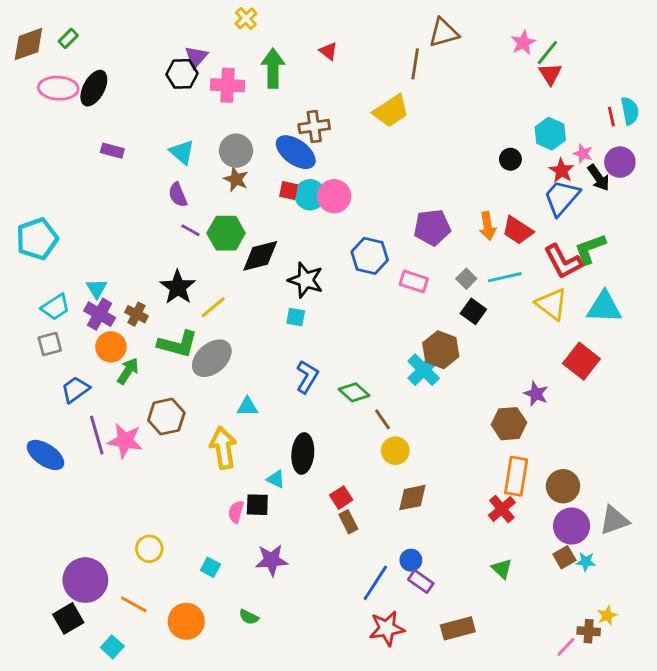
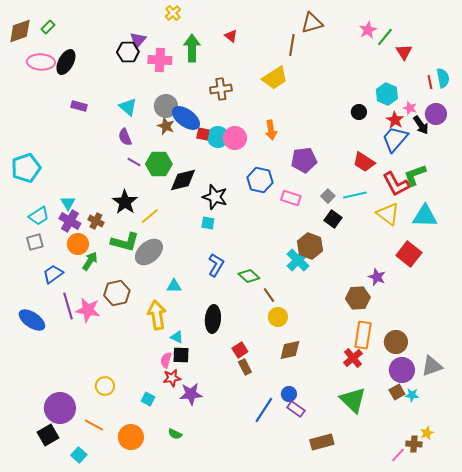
red triangle: (550, 74) -> (404, 52), moved
blue ellipse: (296, 152) -> (186, 118), moved
orange arrow: (488, 226) -> (271, 130), moved
cyan triangle: (276, 479) -> (177, 337), moved
green triangle: (502, 569) -> (353, 400), size x1.8
red star: (387, 628) -> (172, 378), moved, size x0.7

